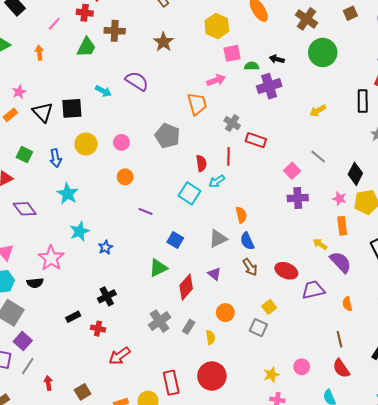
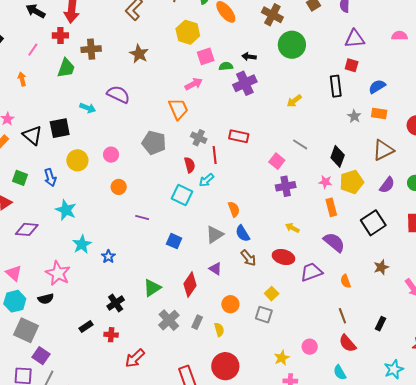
gray cross: (232, 123) -> (199, 138), moved
purple diamond: (25, 209) -> (27, 229), turned -40
yellow arrow: (320, 244) -> (292, 228), moved
green triangle: (158, 268) -> (152, 288), moved

